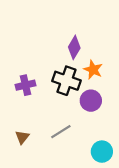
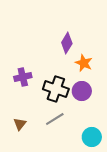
black cross: (66, 81) -> (56, 89), moved

